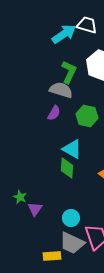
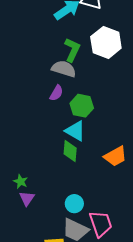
green hexagon: (87, 116) -> (82, 106), moved
purple triangle: (35, 209) -> (27, 198), moved

